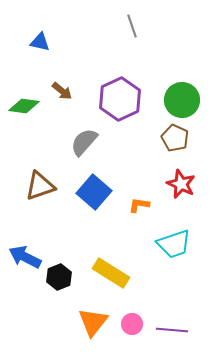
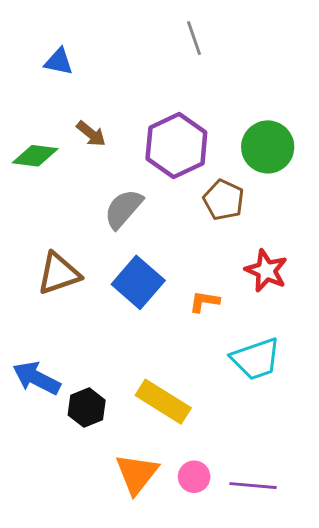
brown pentagon: (175, 138) -> (224, 200), moved

